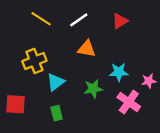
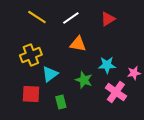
green star: (93, 89) -> (84, 80), turned 30
red square: (16, 104) -> (31, 94), moved
green rectangle: (57, 113) -> (61, 102), moved

